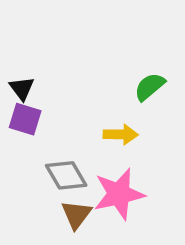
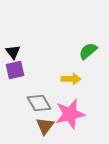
purple square: (25, 119) -> (15, 70), turned -30

